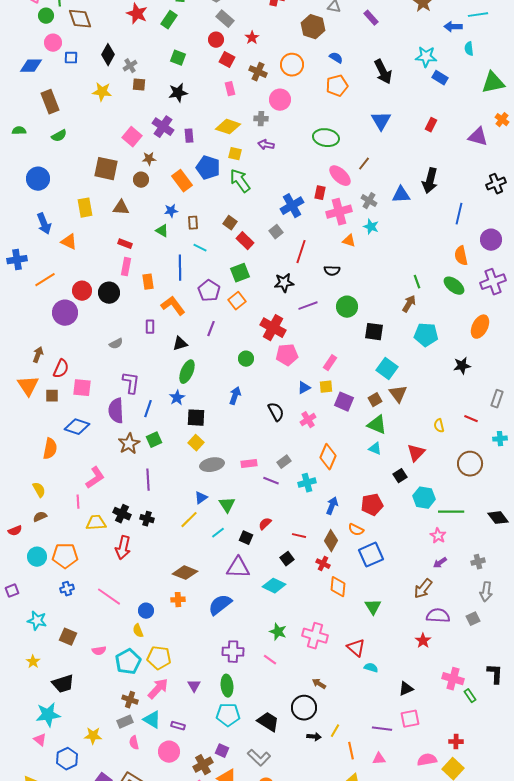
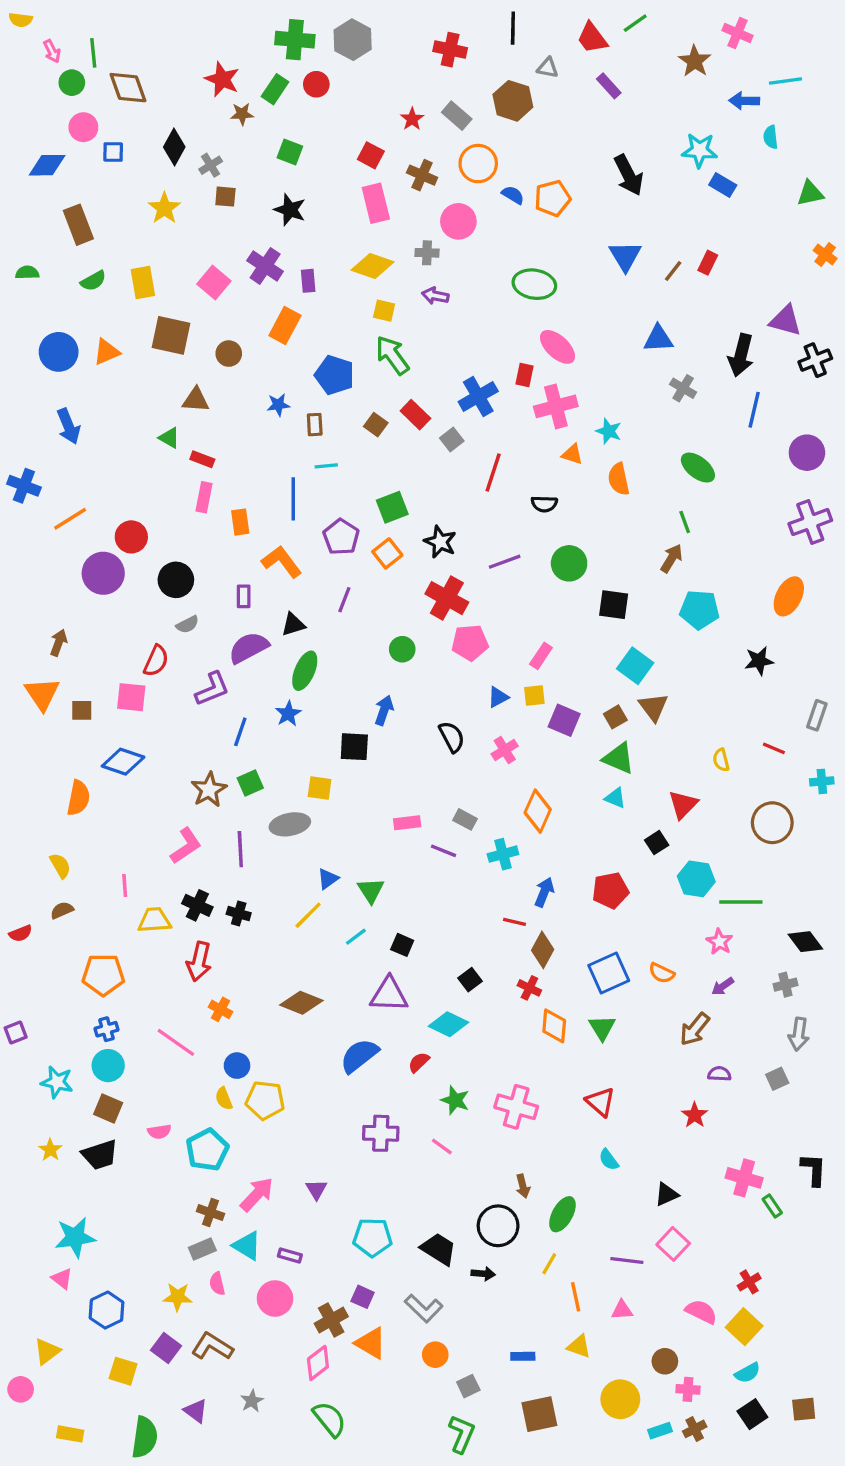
gray rectangle: (225, 19) -> (457, 116), moved
red circle: (216, 40) -> (316, 84), moved
blue semicircle: (336, 58) -> (513, 195), moved
green triangle: (493, 83) -> (810, 193), size x0.7
pink rectangle: (230, 89) -> (376, 203), size x1.6
yellow star: (102, 92) -> (164, 208), turned 30
black star: (178, 93) -> (290, 210), turned 30
purple triangle: (478, 137) -> (785, 320), moved
brown star: (149, 159) -> (242, 114), moved
brown line: (364, 164) -> (673, 271), moved
blue pentagon: (208, 168) -> (334, 375), moved
orange rectangle: (182, 181) -> (285, 325), moved, turned 65
black arrow: (430, 181) -> (741, 355), moved
blue triangle: (401, 195) -> (658, 339), moved
gray cross: (369, 201) -> (683, 388), moved
yellow rectangle: (85, 208) -> (143, 282), moved
green triangle: (162, 231) -> (169, 438), moved
red rectangle: (245, 241) -> (415, 415), moved
orange triangle: (69, 242) -> (107, 352), moved, turned -48
cyan line: (200, 248) -> (326, 466), turned -32
orange semicircle: (461, 256) -> (619, 479), moved
blue cross: (17, 260) -> (24, 486), turned 30
black star: (284, 283) -> (440, 542), moved, turned 30
green ellipse: (454, 286) -> (698, 468), moved
black circle: (109, 293) -> (176, 580), moved
red semicircle: (61, 369) -> (156, 661), moved
purple L-shape: (131, 383) -> (212, 689), turned 60
purple semicircle: (116, 411) -> (249, 648), moved, turned 65
black square: (196, 418) -> (354, 747), moved
yellow square: (196, 443) -> (320, 788), turned -35
gray rectangle: (284, 462) -> (465, 819), turned 64
gray ellipse: (212, 465) -> (290, 824), moved
pink L-shape: (95, 478) -> (186, 846), moved
black diamond: (498, 518) -> (805, 942), moved
red semicircle: (265, 524) -> (419, 1062), moved
orange semicircle: (356, 530) -> (662, 973), moved
red line: (299, 536) -> (515, 922), moved
cyan circle: (37, 557) -> (108, 1066), moved
orange cross: (178, 600) -> (220, 1009), moved, turned 32
green triangle: (373, 607) -> (602, 1028), moved
purple semicircle: (438, 616) -> (719, 1074), size x0.6
red triangle: (356, 648) -> (600, 1102), moved
yellow pentagon: (159, 658) -> (265, 1100), moved
cyan semicircle: (371, 668) -> (609, 1160), turned -144
black trapezoid: (63, 684) -> (100, 1155), moved
brown arrow: (319, 684) -> (523, 1186), turned -136
green ellipse: (227, 686) -> (562, 1214), moved, turned 35
pink square: (410, 719) -> (673, 1244), turned -36
yellow star: (93, 736) -> (178, 1297), moved
black arrow: (314, 737) -> (483, 1274), moved
red cross: (456, 742) -> (749, 1282), turned -32
pink semicircle: (427, 760) -> (701, 1312), turned 36

